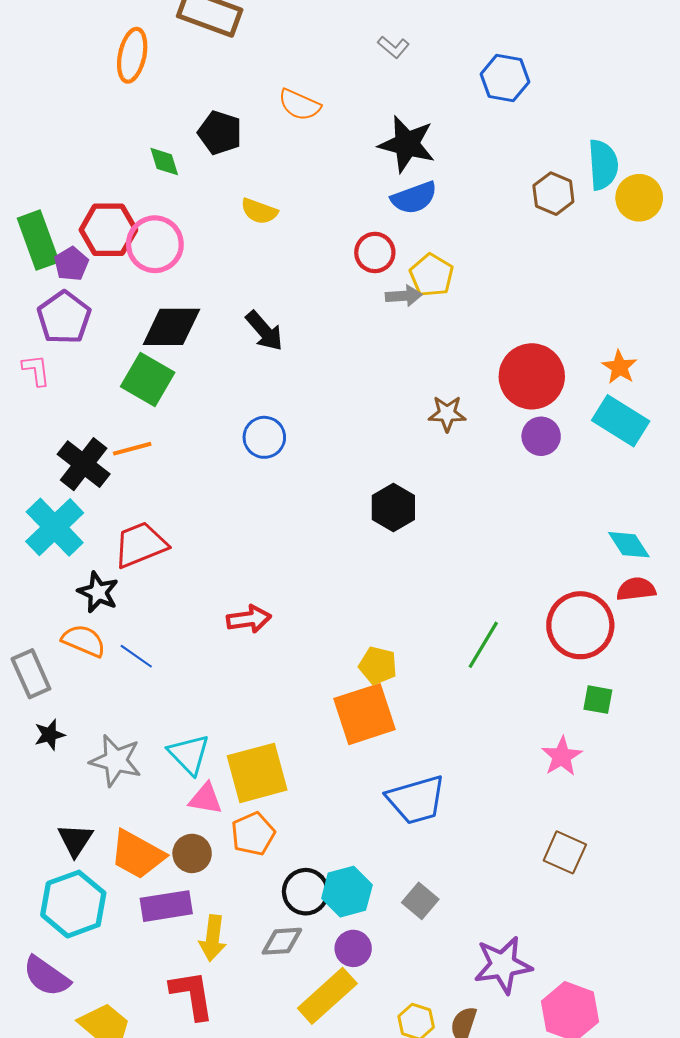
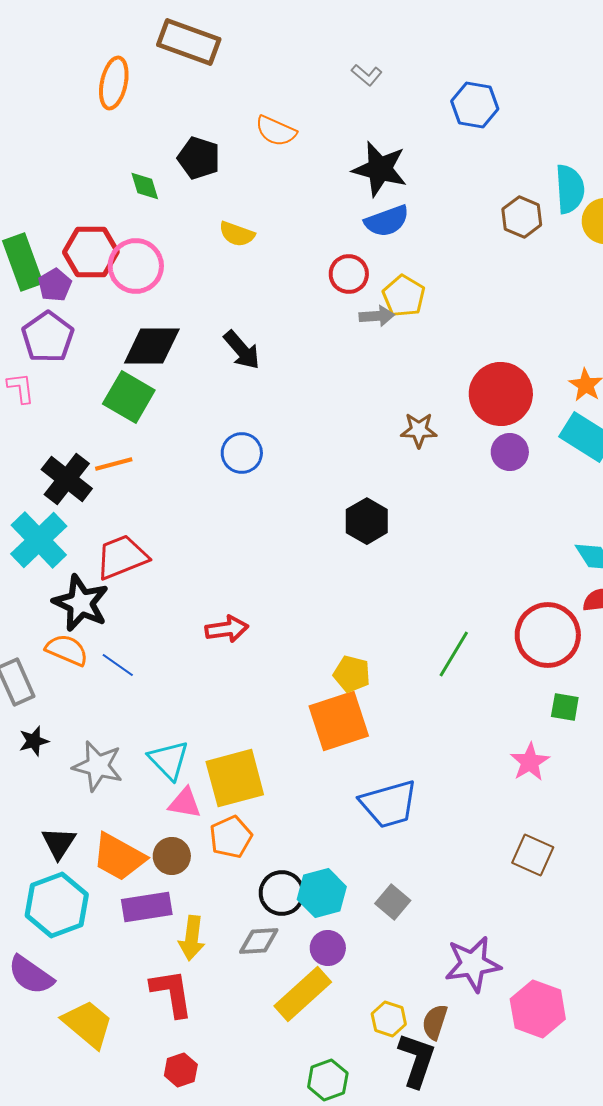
black star: (98, 592) -> (81, 603), size x1.4

